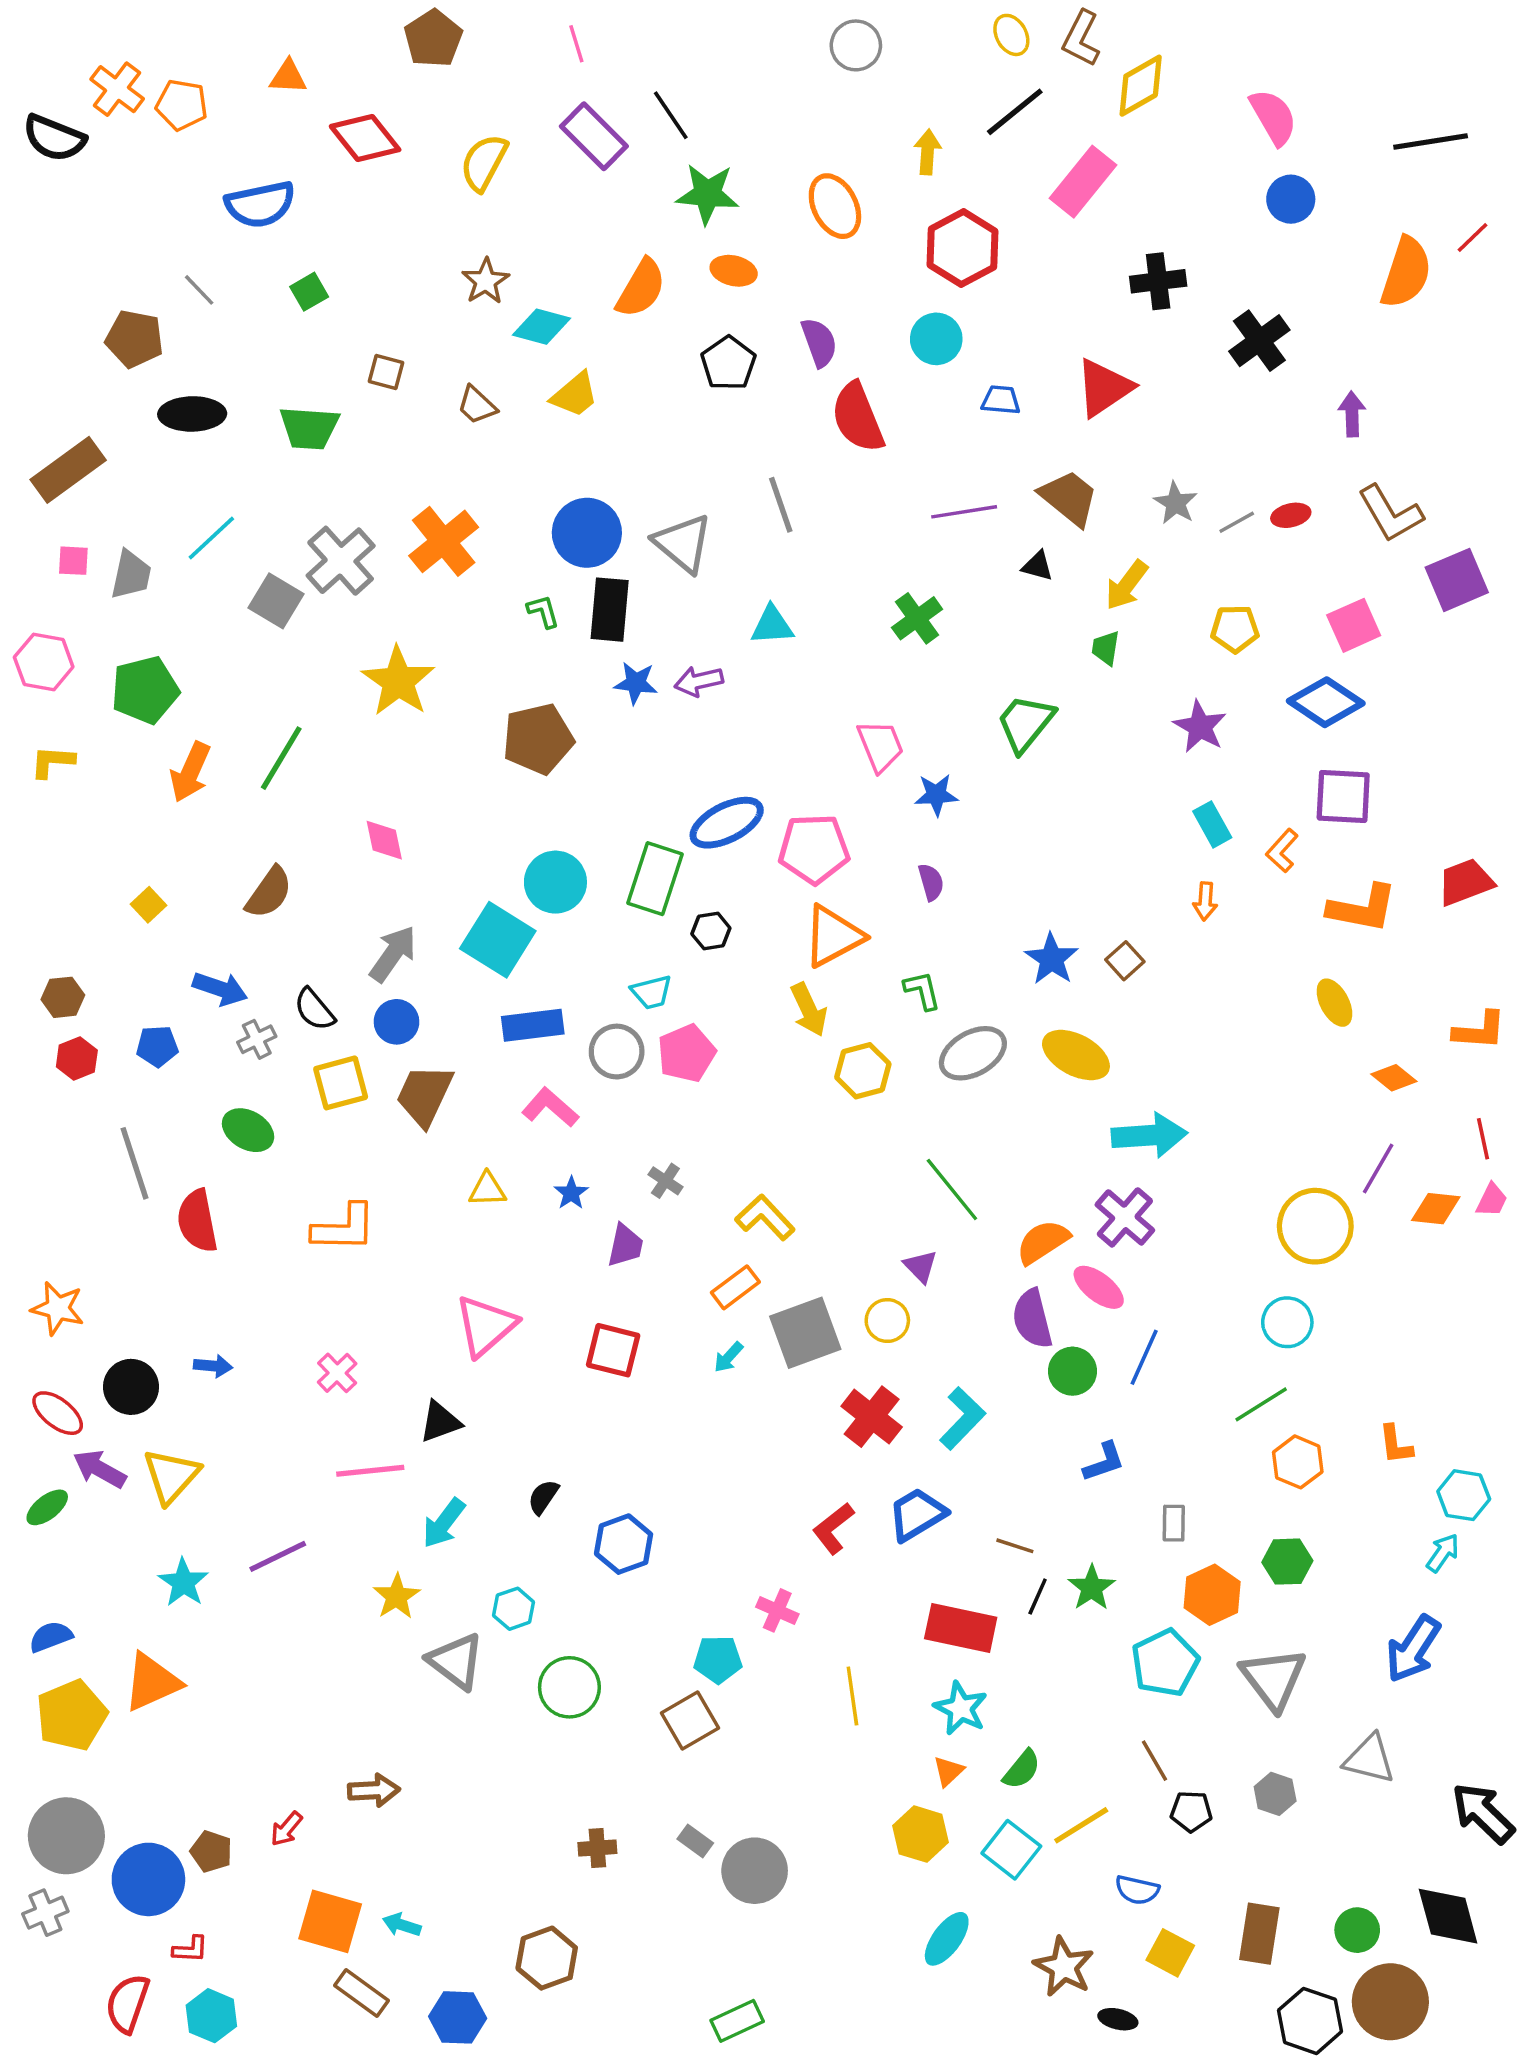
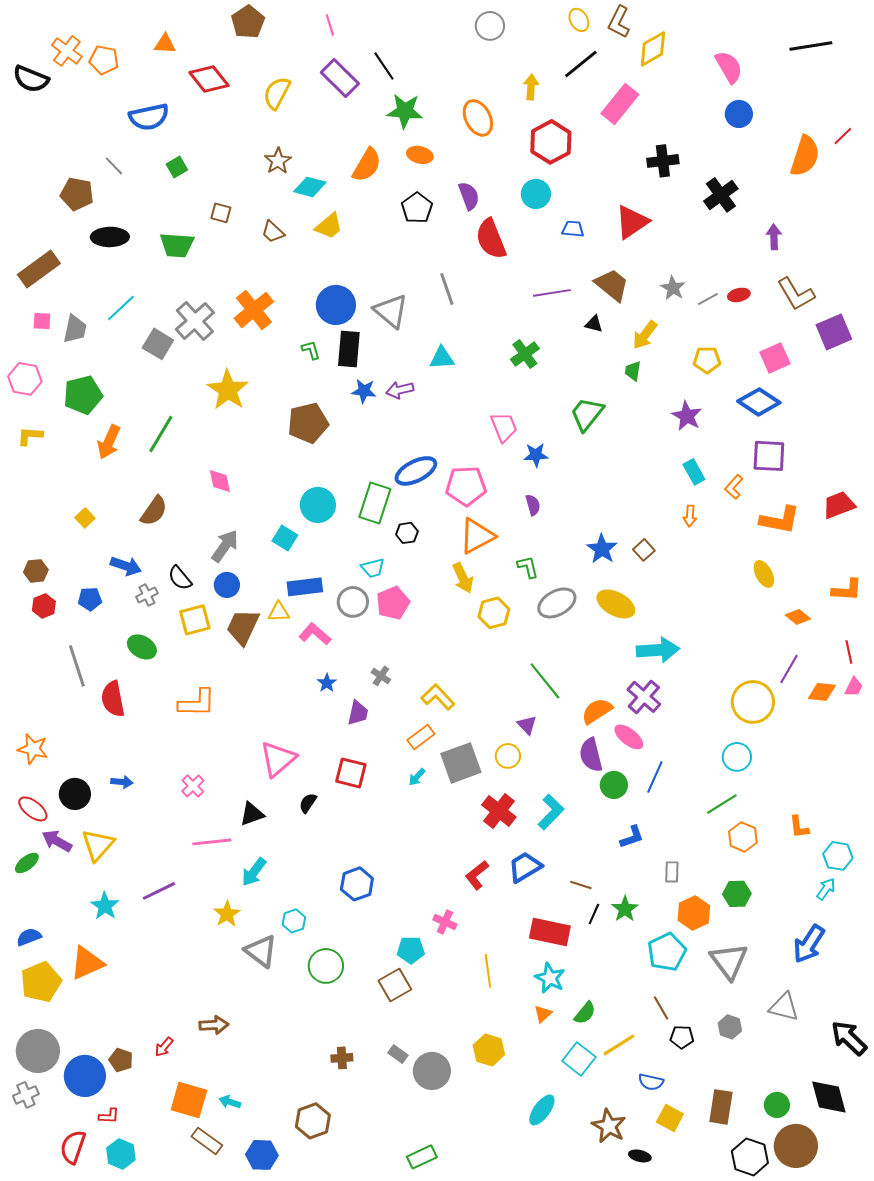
black line: (1431, 141) -> (811, 46), moved
cyan square: (498, 940) -> (285, 538), size x0.6
yellow triangle: (487, 1190) -> (279, 612), moved
black semicircle: (543, 1497) -> (308, 803), moved
yellow hexagon: (921, 1834) -> (489, 1050), moved

